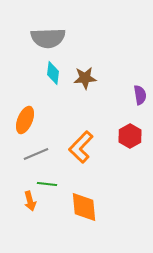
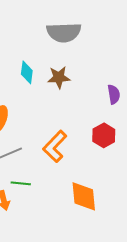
gray semicircle: (48, 38) -> (64, 32), moved
orange diamond: (84, 207) -> (84, 196), moved

